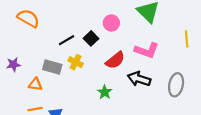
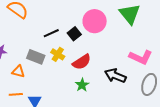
pink circle: (111, 23) -> (95, 21), size x1.5
pink L-shape: (147, 50) -> (141, 57), moved
red semicircle: (115, 60) -> (82, 62), moved

